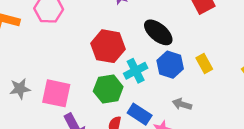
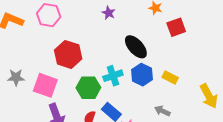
red hexagon: (108, 46) -> (68, 54), moved
yellow rectangle: (204, 64) -> (170, 78), turned -42
gray arrow: (182, 104) -> (162, 111), moved

